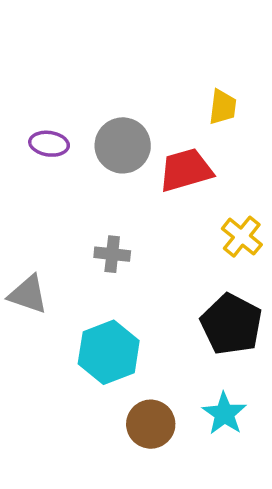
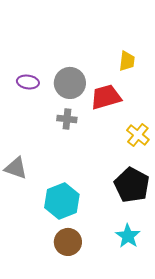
gray cross: (112, 254) -> (67, 119), moved
brown circle: (151, 424) -> (68, 242), moved

